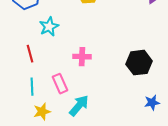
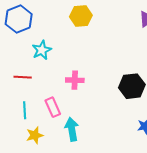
red line: (30, 54) -> (23, 77), turned -72
cyan arrow: (79, 106) -> (72, 129), turned -50

